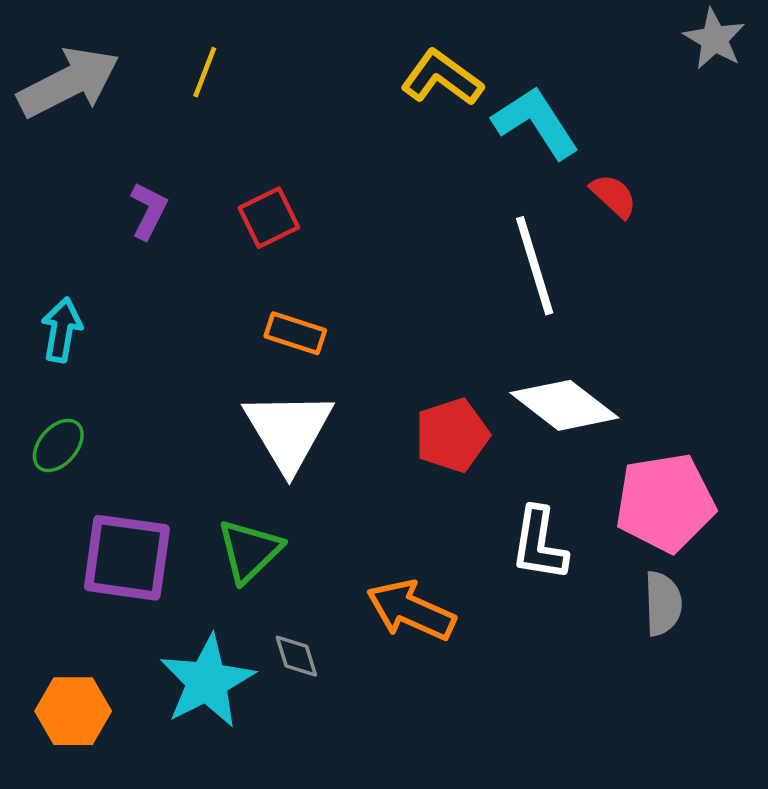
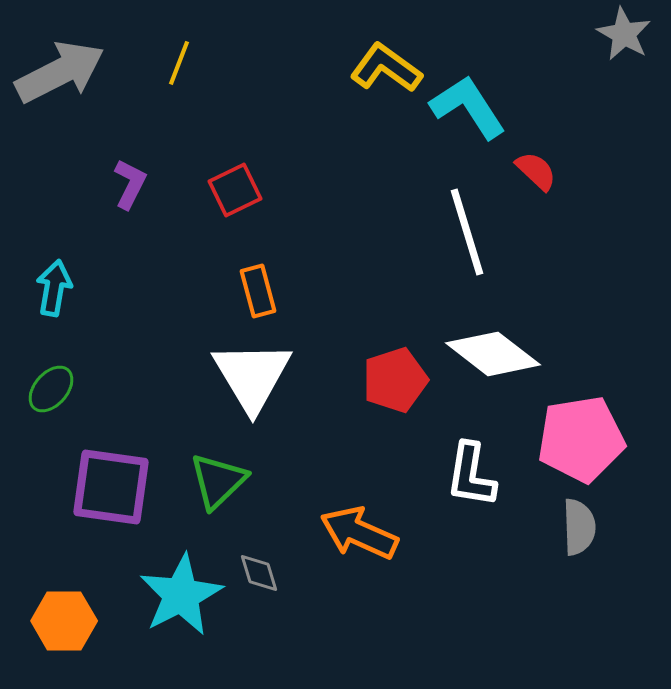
orange rectangle: (295, 333) -> (258, 291), turned 57

